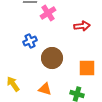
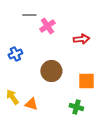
blue cross: (30, 41) -> (15, 54), moved
orange triangle: (45, 89) -> (31, 104), moved

